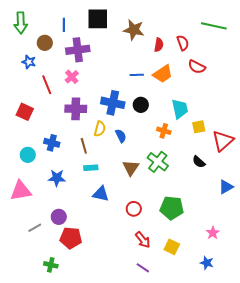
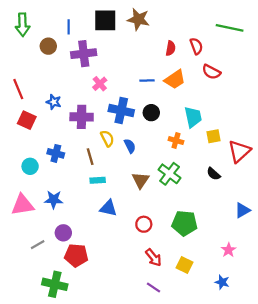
brown star: (134, 30) -> (138, 19), moved
blue star: (29, 62) -> (54, 102), moved
pink cross: (72, 77) -> (100, 84), moved
red line: (47, 85) -> (18, 89), moved
yellow semicircle: (100, 129) -> (107, 138), turned -42
blue star: (57, 178) -> (54, 200), moved
blue triangle: (226, 187) -> (242, 210), moved
green cross: (51, 265) -> (55, 284), size x1.6

